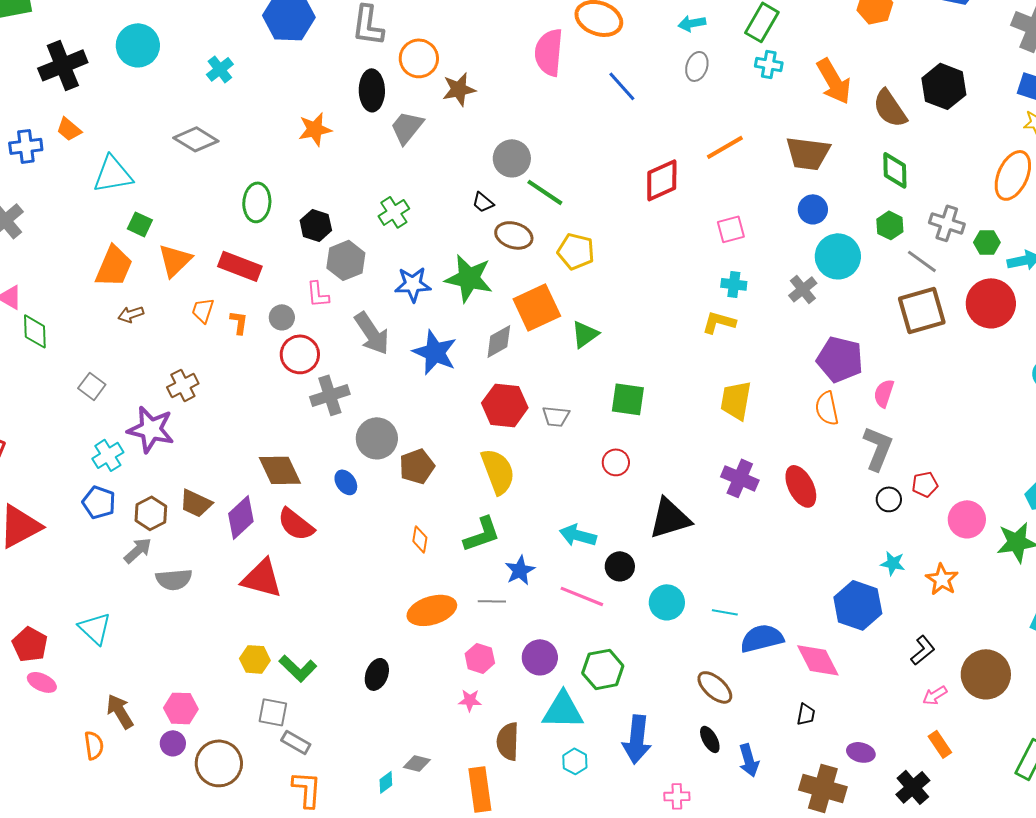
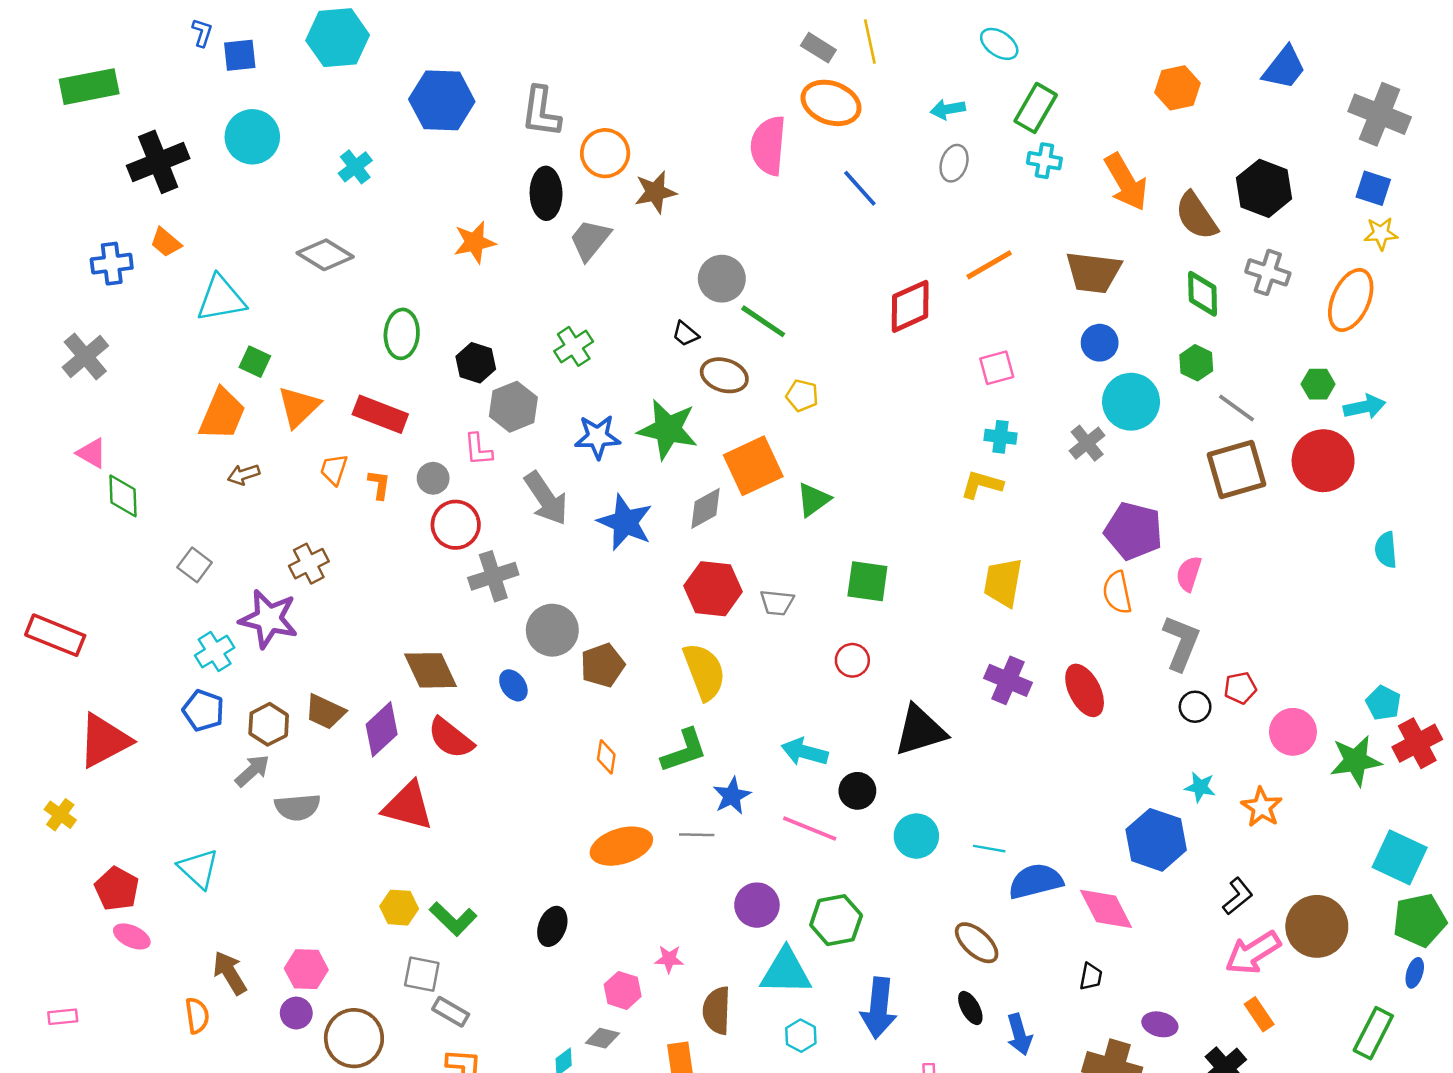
gray cross: (947, 223) -> (1268, 272), moved
yellow pentagon: (576, 251) -> (802, 395), size x0.7
pink hexagon: (480, 658) -> (623, 990), moved
pink arrow: (935, 695) -> (1253, 953), size x1.8

